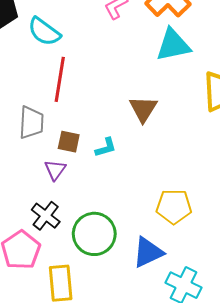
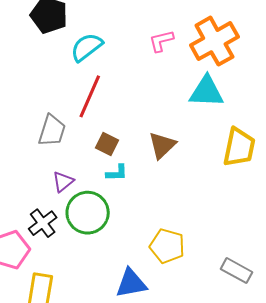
cyan semicircle: (44, 32) -> (87, 47), turned 92
brown square: (69, 142) -> (107, 144), moved
green circle: (94, 234) -> (88, 213), moved

